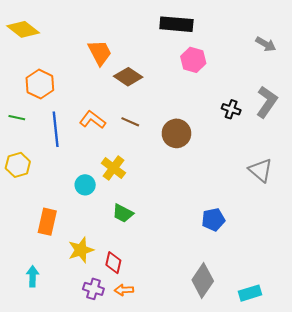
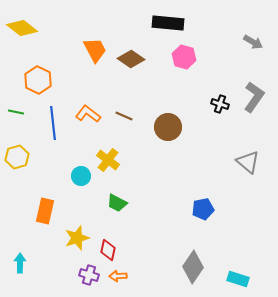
brown diamond: (128, 77) -> (131, 59), moved
cyan arrow: (33, 276) -> (20, 263), moved
cyan rectangle: (250, 293) -> (238, 279), turned 35

